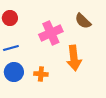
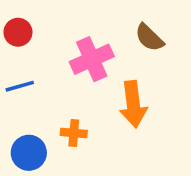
blue circle: (14, 72) -> (29, 153), moved

